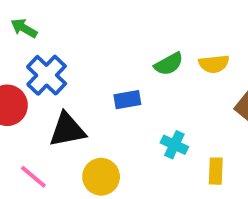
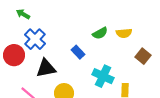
blue rectangle: (127, 100) -> (78, 52), turned 56
cyan cross: (174, 145) -> (103, 76), size x1.5

